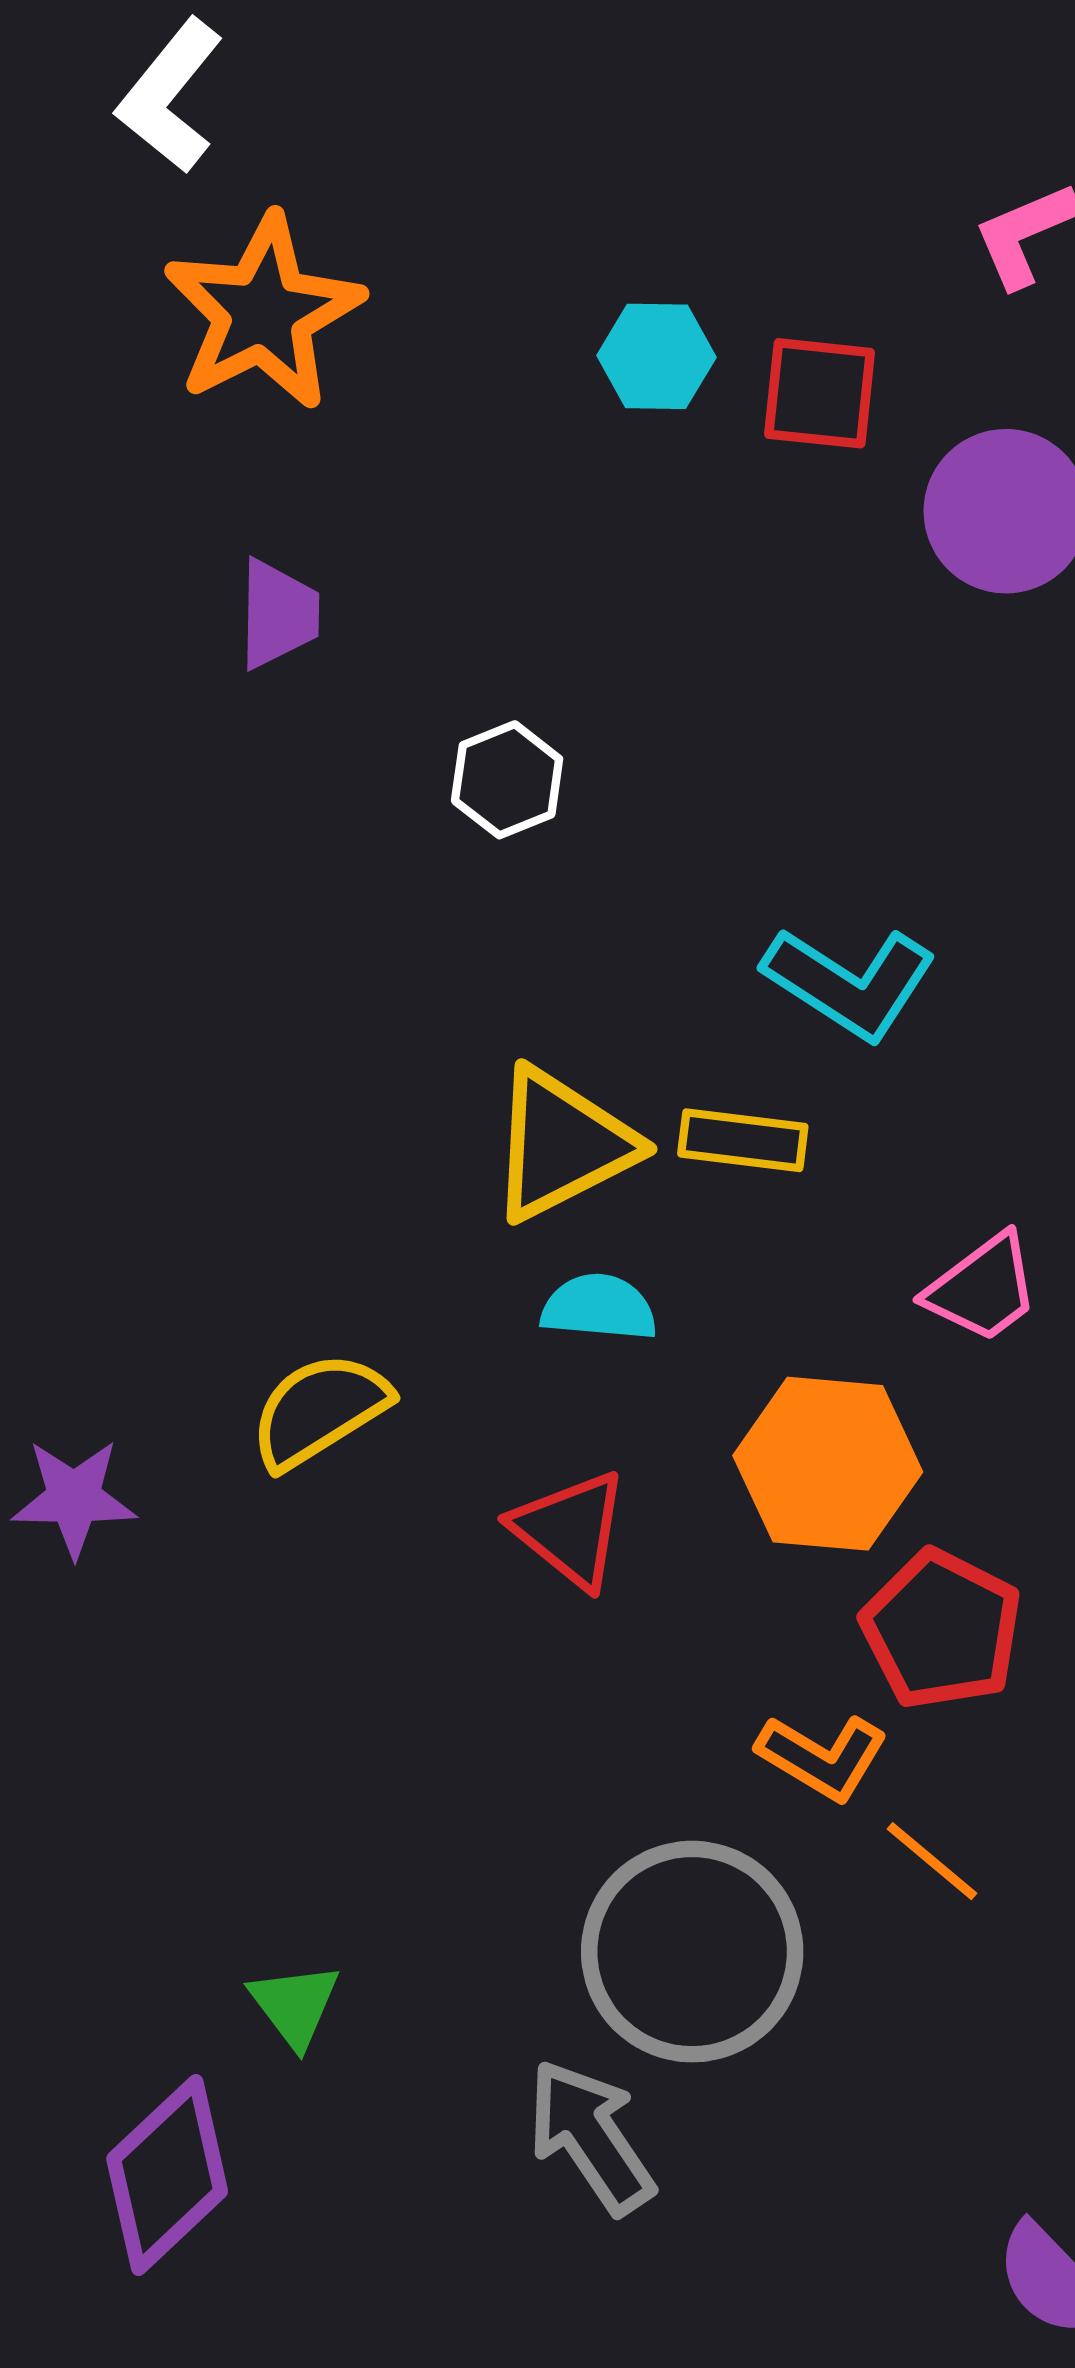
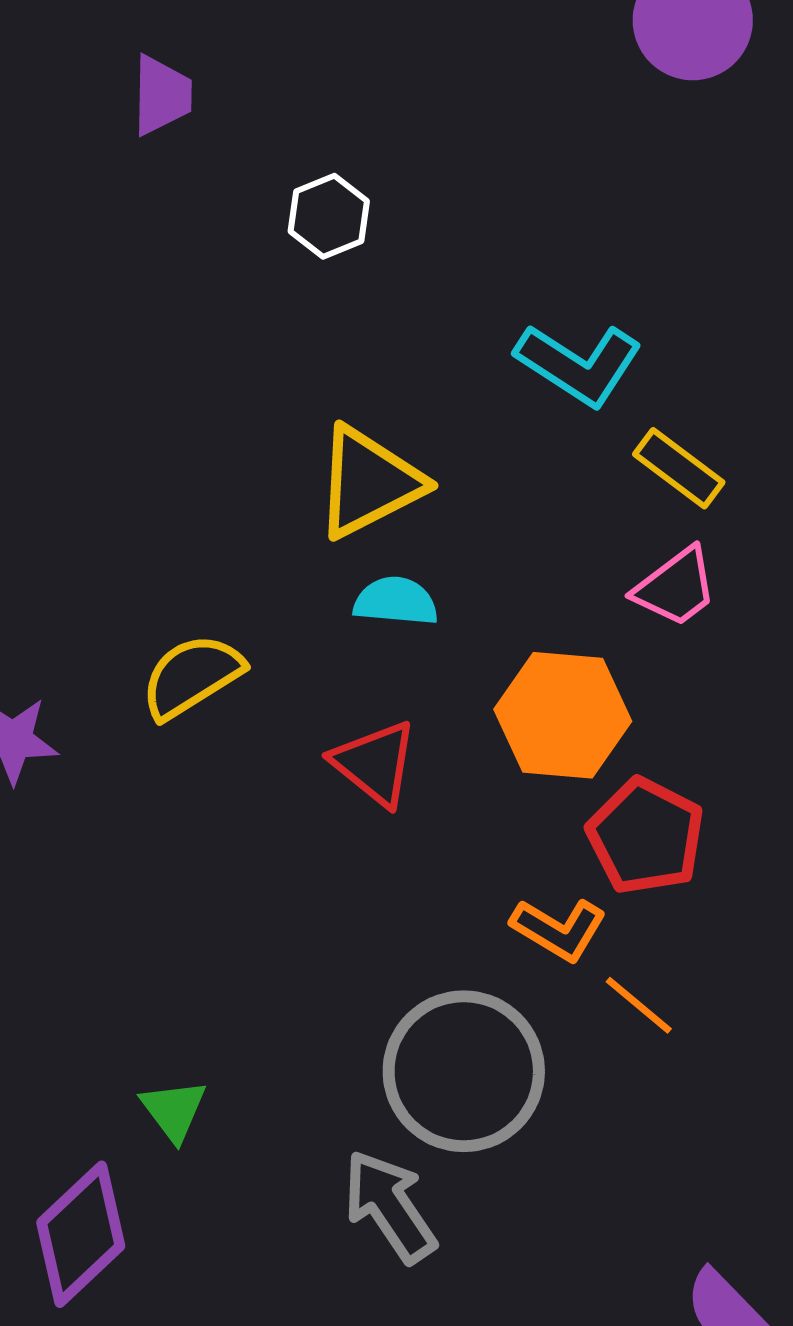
yellow rectangle: (743, 1140) -> (679, 468), moved, turned 30

